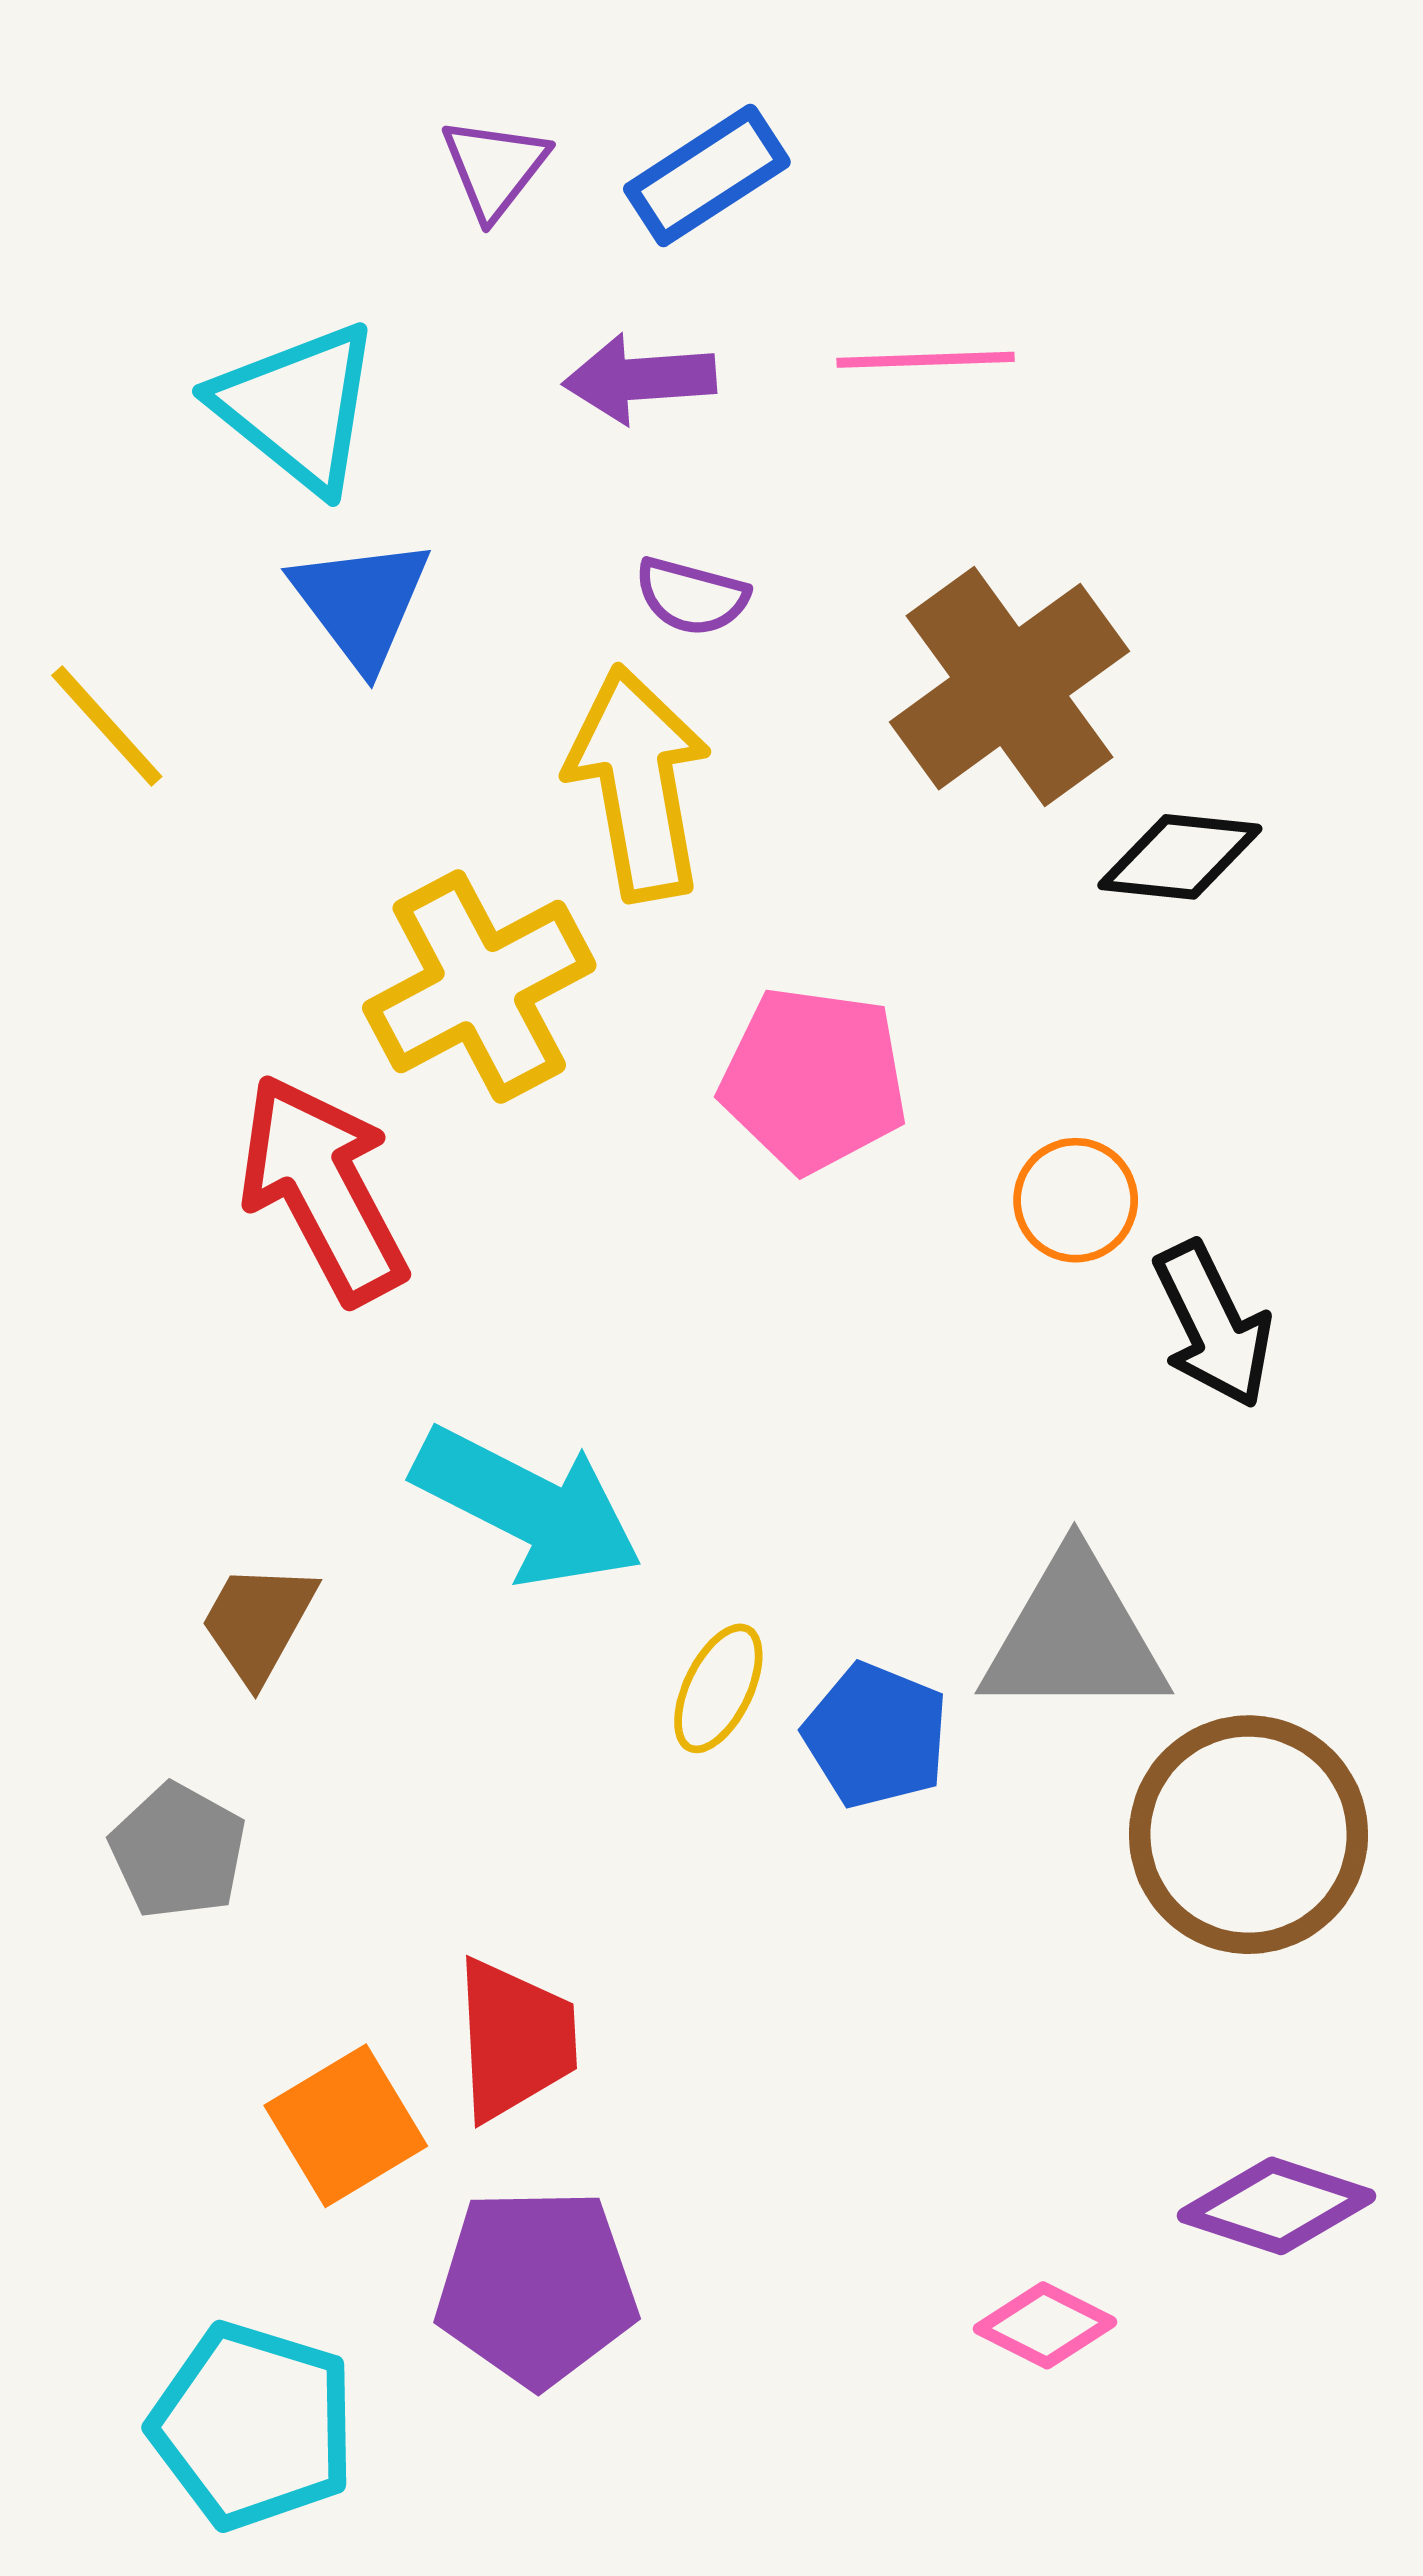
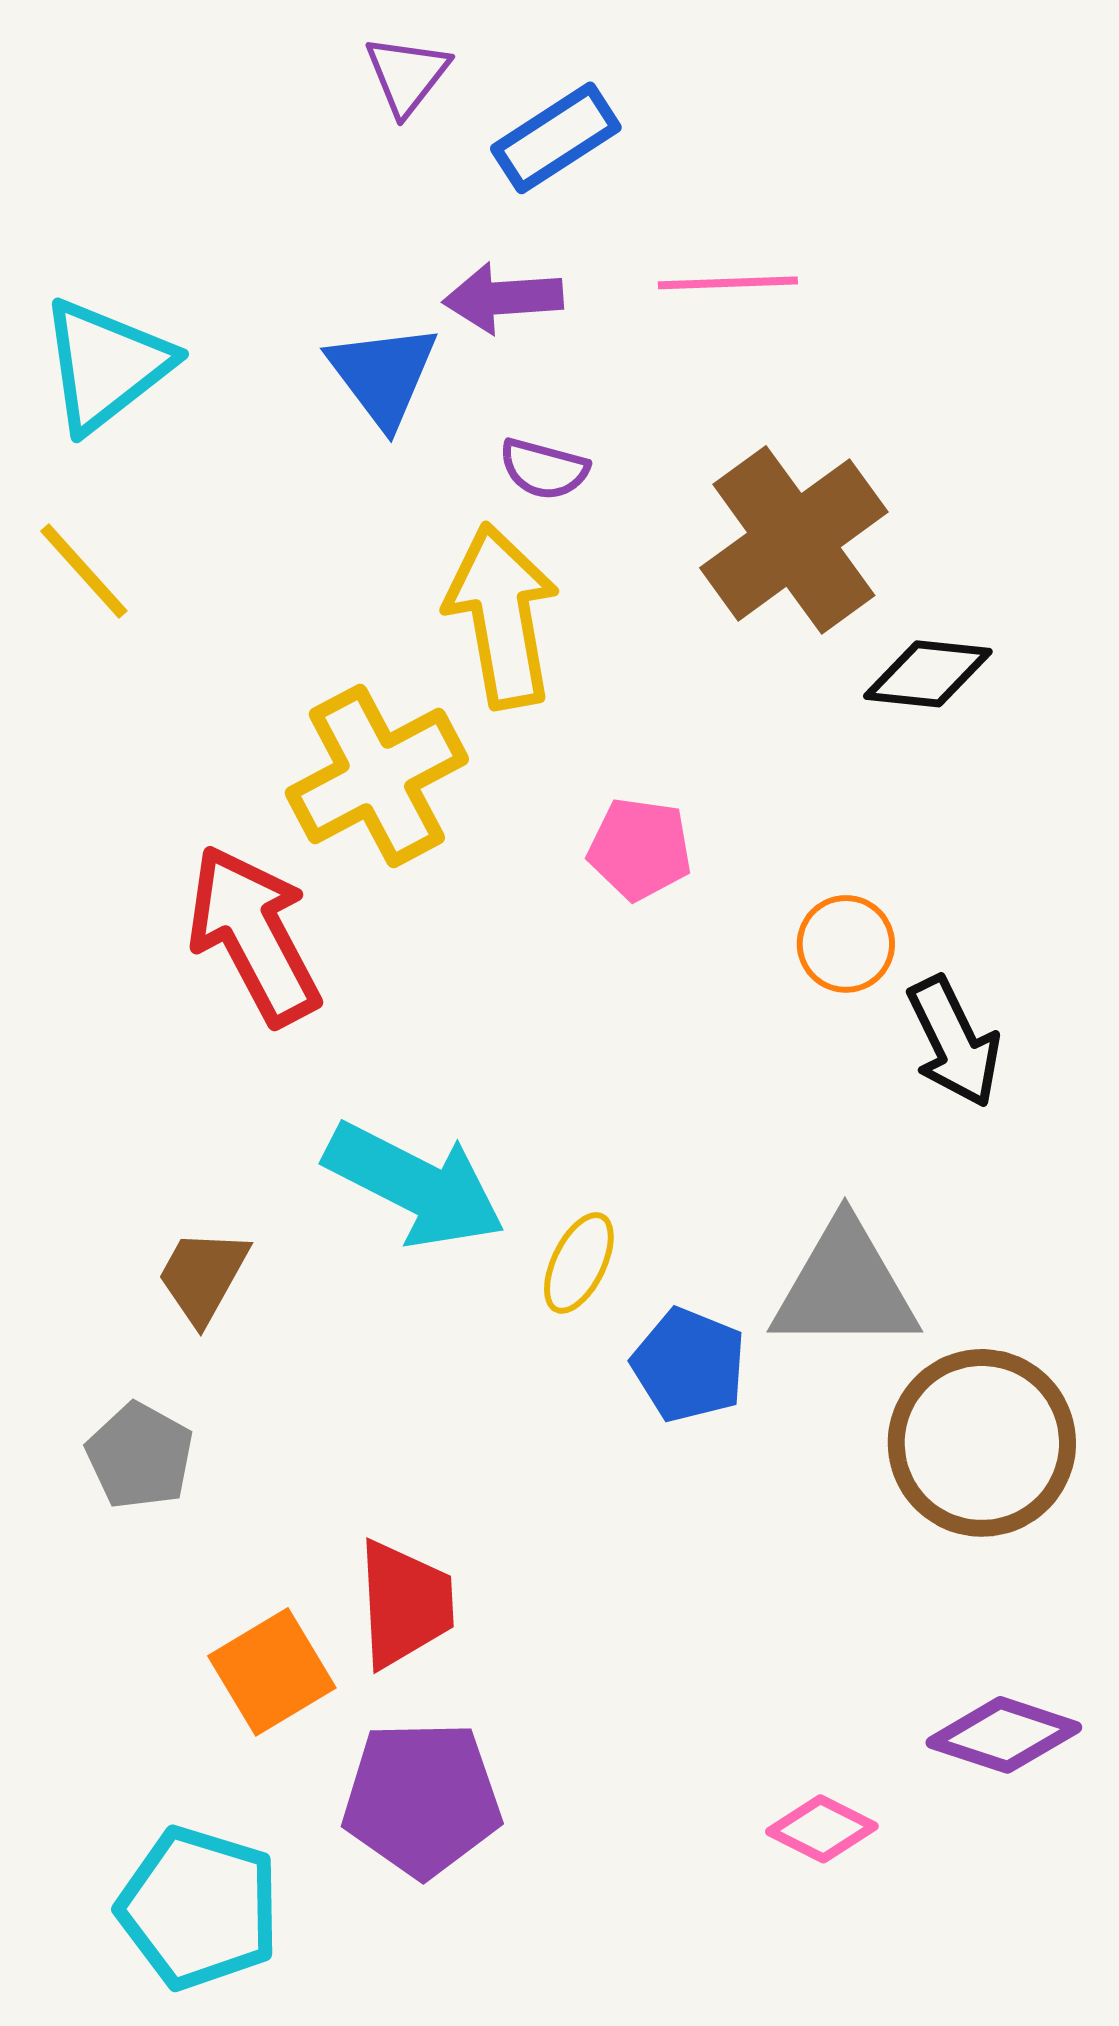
purple triangle: (495, 168) -> (407, 75), moved
cyan triangle: (298, 407) -> (106, 365), moved, turned 43
blue triangle: (361, 603) -> (383, 375), moved
pink pentagon: (814, 1079) -> (640, 849), size x0.7
yellow ellipse: (718, 1688) -> (579, 1263), moved

